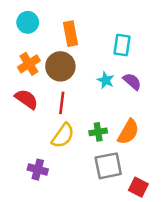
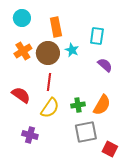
cyan star: (106, 80) -> (72, 50), moved
red semicircle: (26, 99) -> (21, 95), moved

